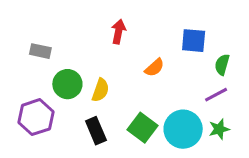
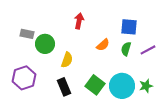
green semicircle: (222, 65) -> (126, 49), moved
green circle: (67, 84) -> (45, 44), moved
purple line: (216, 95) -> (148, 50), moved

